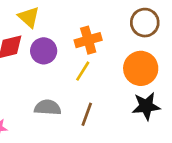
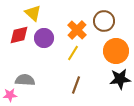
brown circle: (145, 23) -> (104, 21), moved
orange cross: (88, 40) -> (77, 30), turned -30
gray semicircle: (48, 107) -> (25, 80), moved

